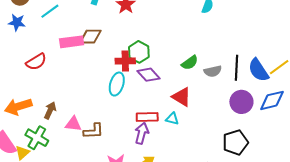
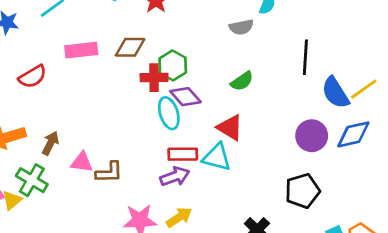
brown diamond: (91, 37) -> (130, 47), moved
black line: (237, 68) -> (305, 57), moved
gray semicircle: (213, 71) -> (241, 27), moved
cyan ellipse: (117, 84) -> (169, 113), moved, turned -35
cyan triangle: (172, 119) -> (217, 157), size x1.6
purple arrow: (142, 133) -> (175, 176), turned 55

